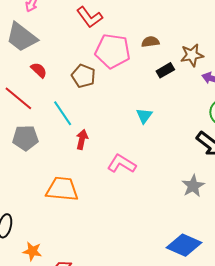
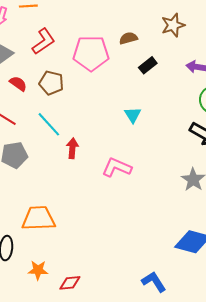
red L-shape: (89, 17) -> (43, 41), moved, turned -80
brown star: (192, 55) -> (173, 25), moved
brown pentagon: (83, 76) -> (51, 83), moved
orange trapezoid: (62, 189) -> (39, 218), moved

